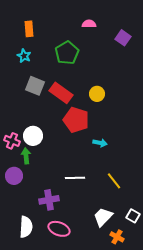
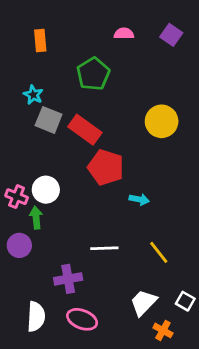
purple square: (123, 38) -> (171, 35), moved
cyan star: (24, 56) -> (33, 95), moved
yellow circle: (97, 94) -> (162, 121), moved, size x1.5

